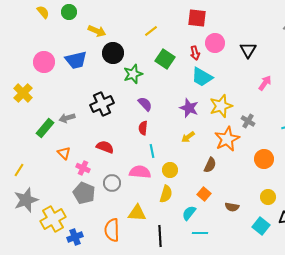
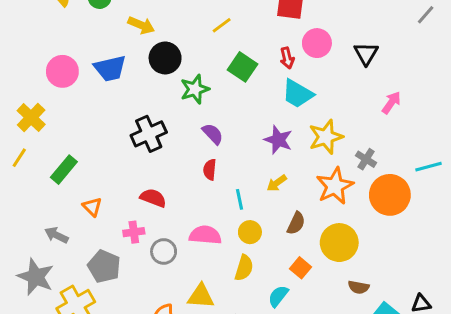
gray arrow: (67, 118) -> (56, 235), moved, turned 42
cyan line: (152, 151) -> (240, 199), moved
orange circle: (264, 159) -> (390, 195), moved, size x1.4
brown semicircle: (210, 165) -> (296, 223), moved
pink cross: (83, 168) -> (134, 232), moved, turned -32
yellow line: (19, 170) -> (19, 158), moved
gray pentagon: (84, 193) -> (104, 266), moved
yellow circle: (268, 197) -> (339, 243), moved, size x1.6
gray star: (26, 200) -> (36, 277), turned -30
brown semicircle: (232, 207) -> (359, 287), moved

